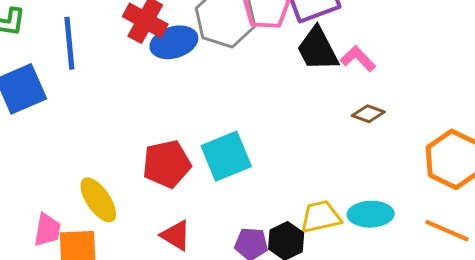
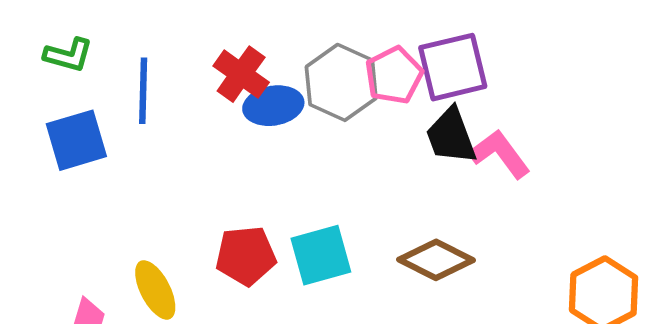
pink L-shape: (358, 59) -> (500, 154), size x1.4
brown diamond: (368, 114) -> (436, 260), moved, size x1.8

